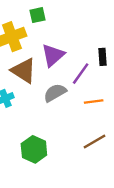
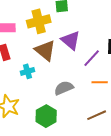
purple triangle: (53, 55) -> (71, 40), turned -45
gray semicircle: (55, 93) -> (64, 88), moved

